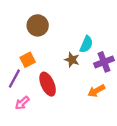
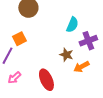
brown star: (72, 60) -> (66, 55), moved
red ellipse: (48, 84) -> (46, 80), moved

